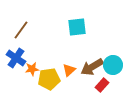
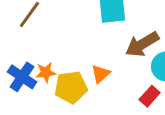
blue cross: (16, 58) -> (22, 77), moved
brown arrow: (92, 67) -> (142, 44), moved

